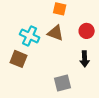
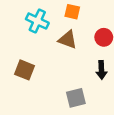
cyan cross: (30, 36) -> (37, 21), moved

